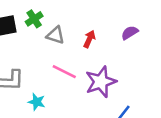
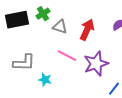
red arrow: (89, 39) -> (87, 30), size x1.5

